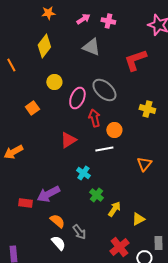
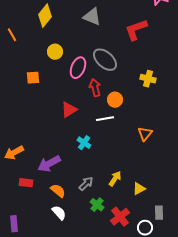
orange square: (32, 108) -> (33, 78), turned 32
orange arrow: (13, 152) -> (14, 153), moved
green cross: (96, 195) -> (97, 205), moved
red rectangle: (25, 203) -> (26, 183), moved
gray arrow: (79, 232) -> (86, 184), moved, turned -98

